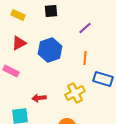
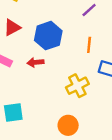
red arrow: (39, 98) -> (35, 62), moved

